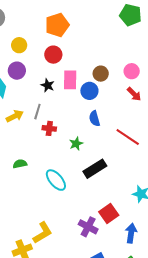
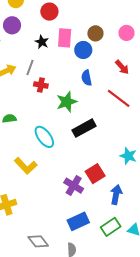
red arrow: (134, 94) -> (122, 67), moved
green star: (76, 144) -> (67, 102), size x1.5
yellow L-shape: (43, 233) -> (26, 166), moved, turned 75

